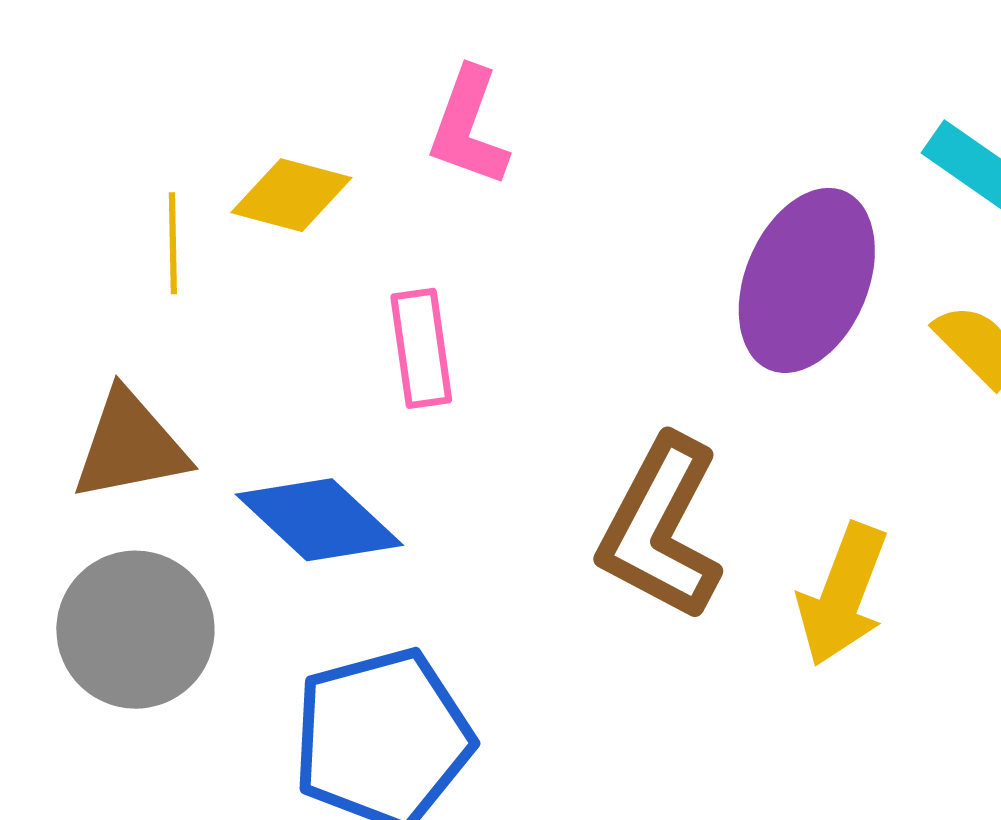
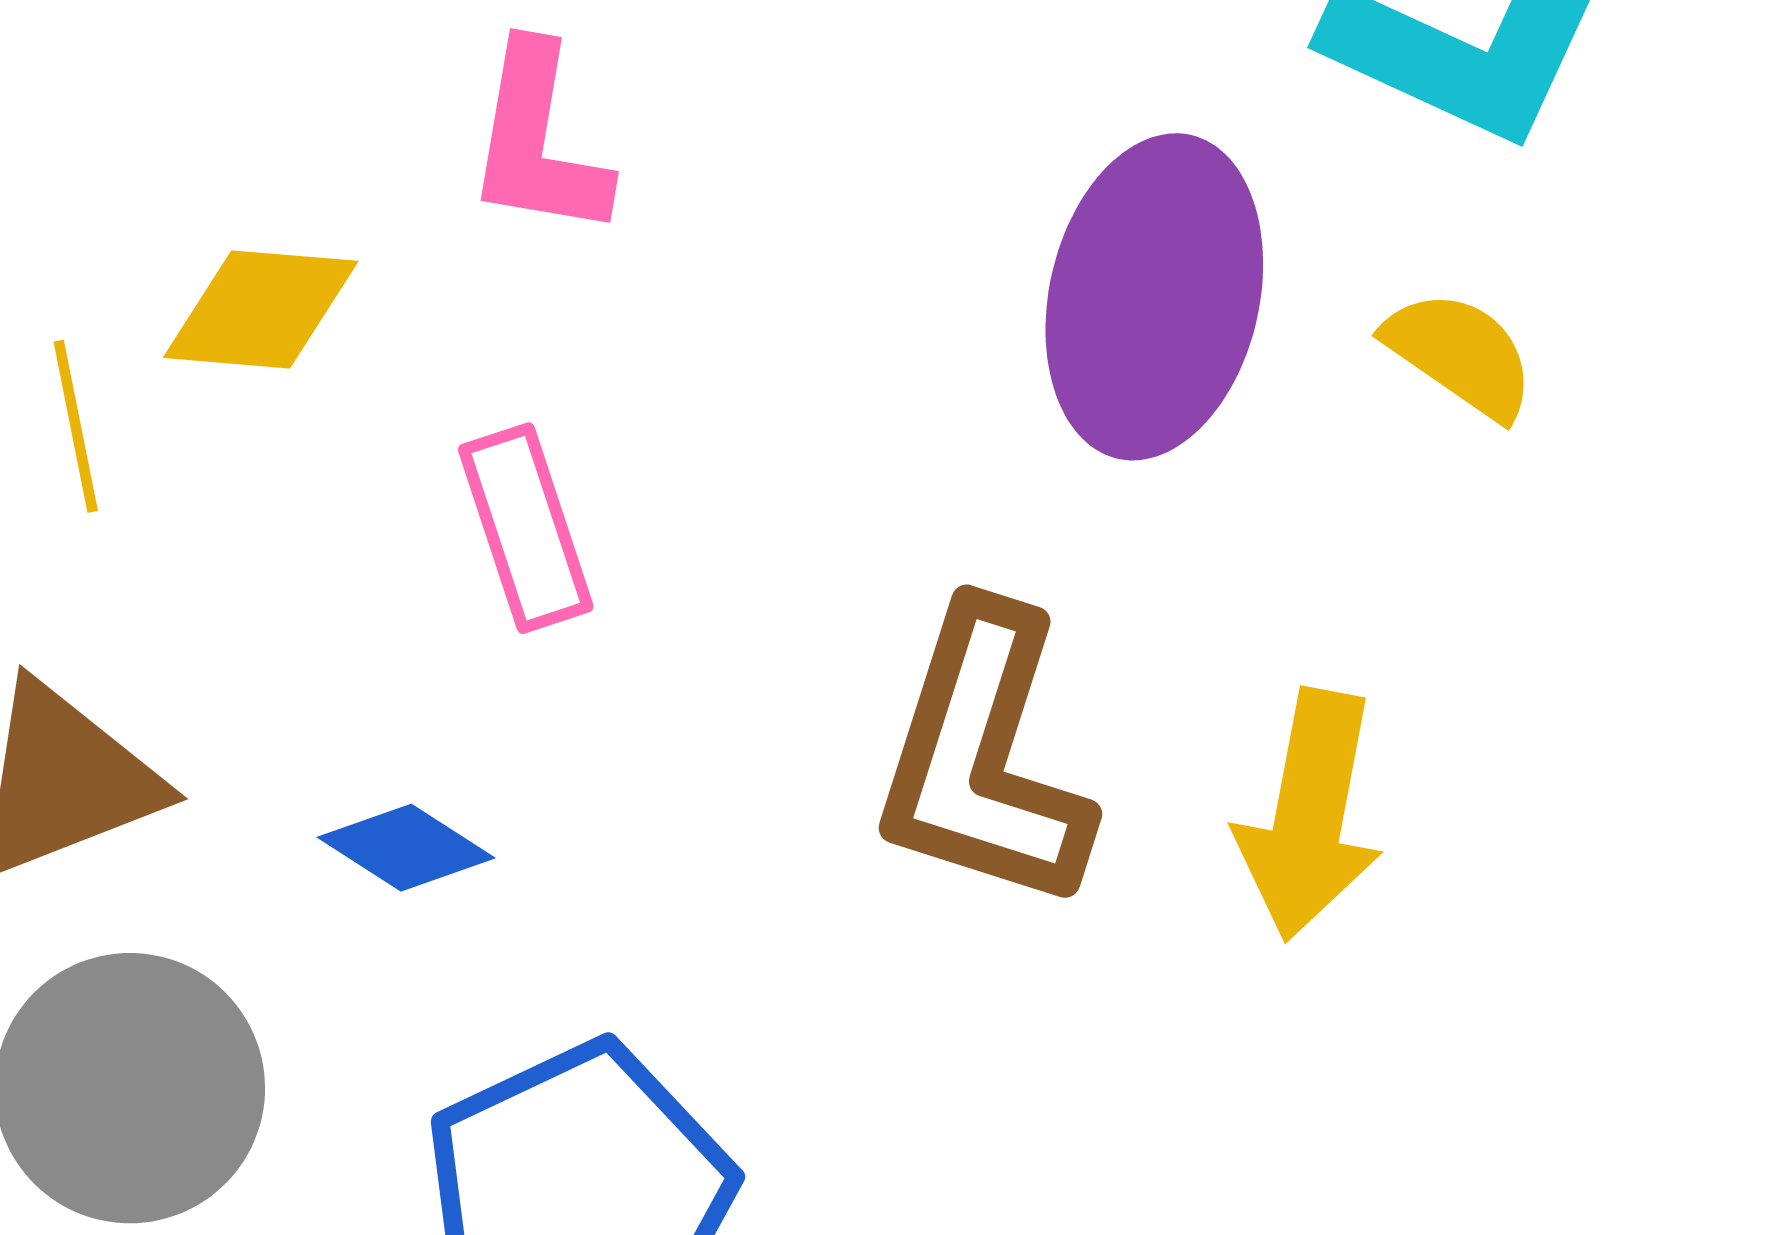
blue diamond: (319, 520) -> (406, 848), size x0.6

